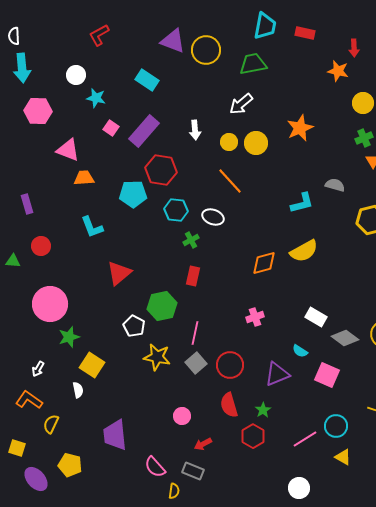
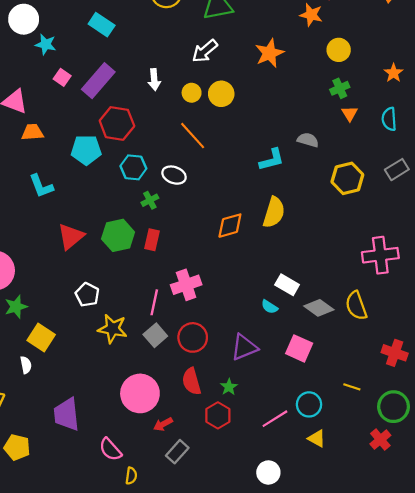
white circle: (76, 75) -> (24, 19), size x1.4
orange star: (300, 128) -> (269, 53), moved
yellow semicircle: (304, 251) -> (274, 212), turned -44
green hexagon: (162, 306) -> (118, 235), moved
pink cross: (255, 317) -> (186, 285), moved, size x1.5
cyan semicircle: (300, 351) -> (269, 307), moved
pink circle: (182, 416) -> (140, 393), size x2.0
gray rectangle: (193, 471) -> (177, 452), moved, turned -70

